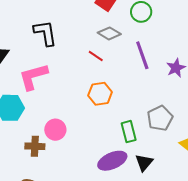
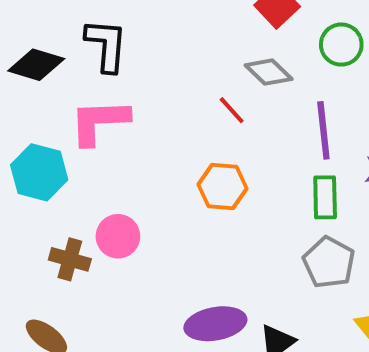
black L-shape: (45, 33) -> (106, 45), moved
gray pentagon: (160, 118) -> (329, 262), turned -30
green rectangle: (129, 132) -> (325, 197), moved

